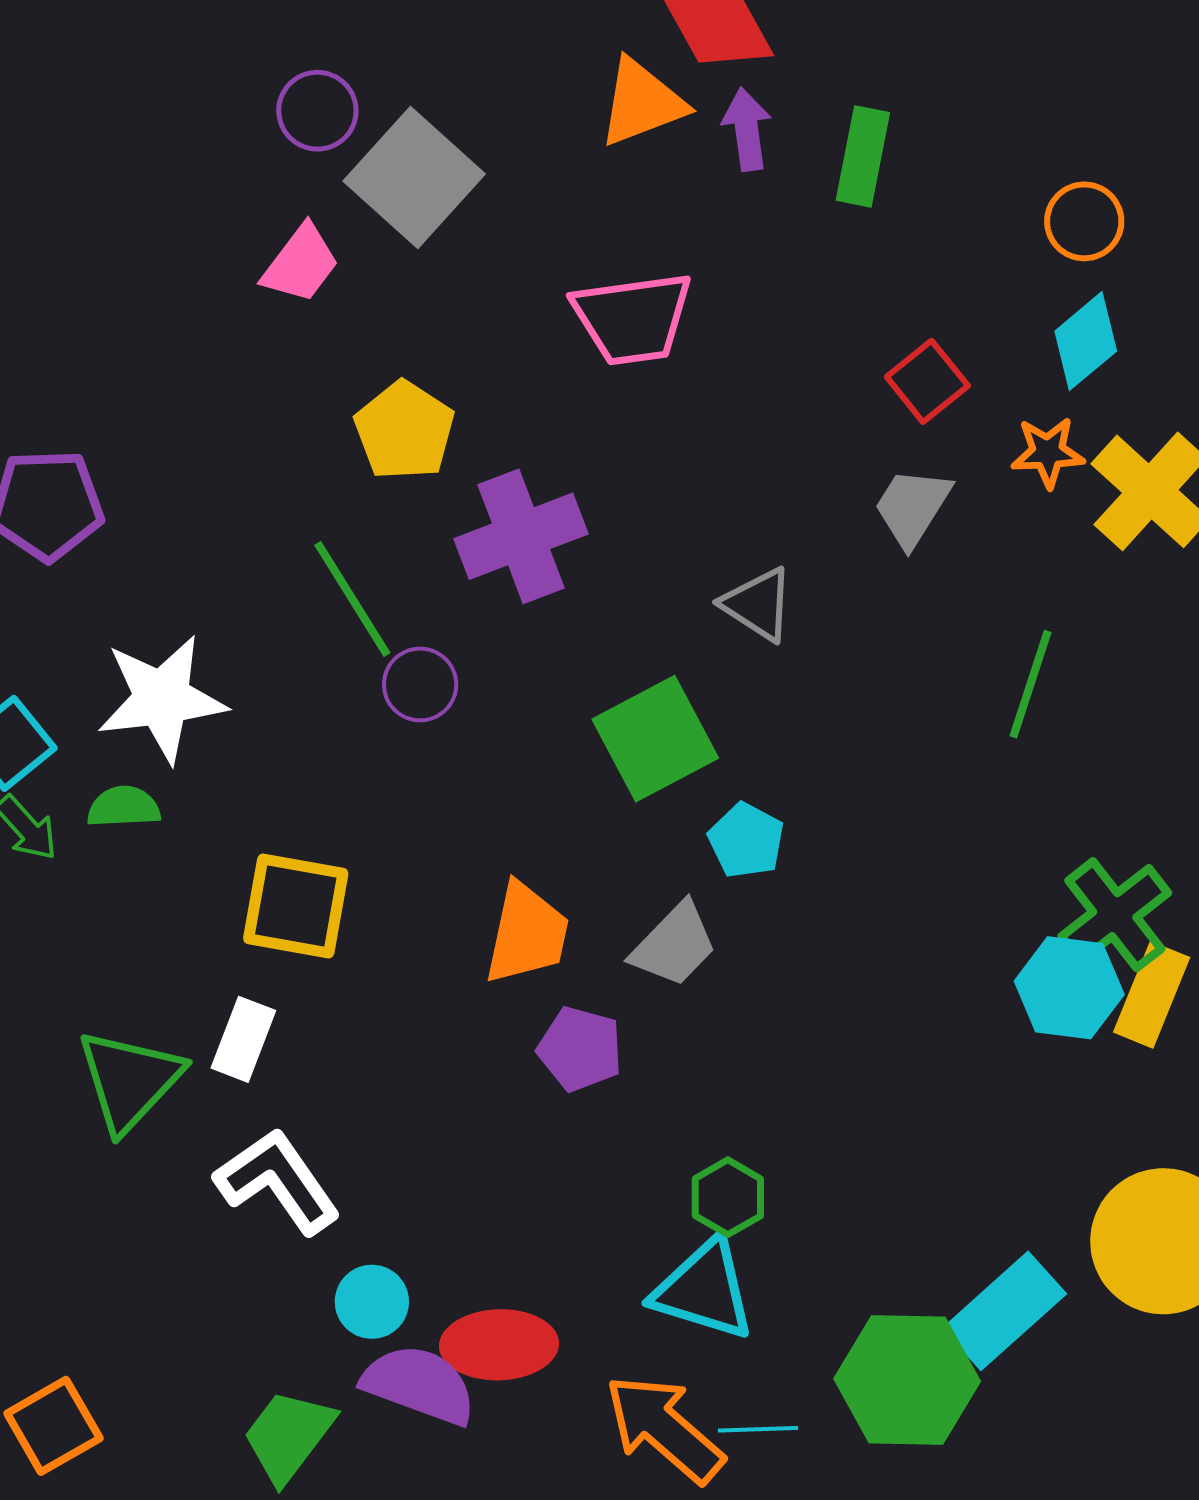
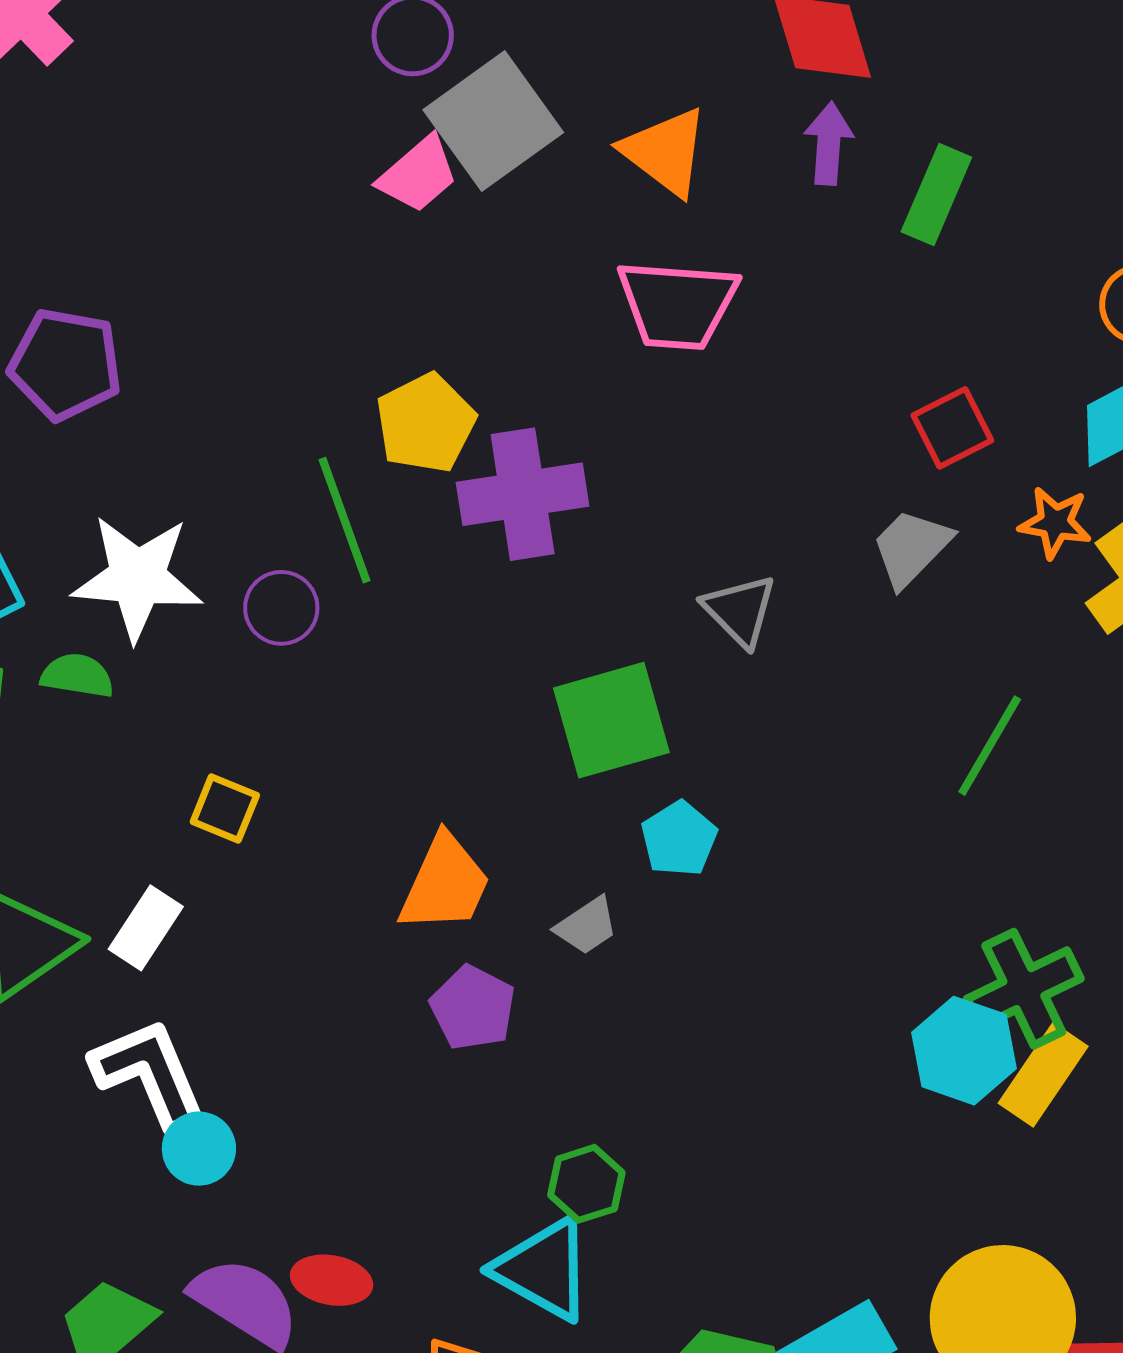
orange triangle: (642, 103) -> (665, 152), moved, turned 46
pink trapezoid: (301, 264) -> (418, 174), moved
yellow pentagon: (404, 431) -> (426, 423), moved
purple circle: (420, 684) -> (281, 608), moved
yellow square: (296, 906) -> (225, 809), size x0.6
gray trapezoid: (674, 945) -> (587, 926), size x0.7
cyan circle: (372, 1302) -> (199, 1149), moved
red ellipse: (499, 1345) -> (332, 1280), size x0.7

